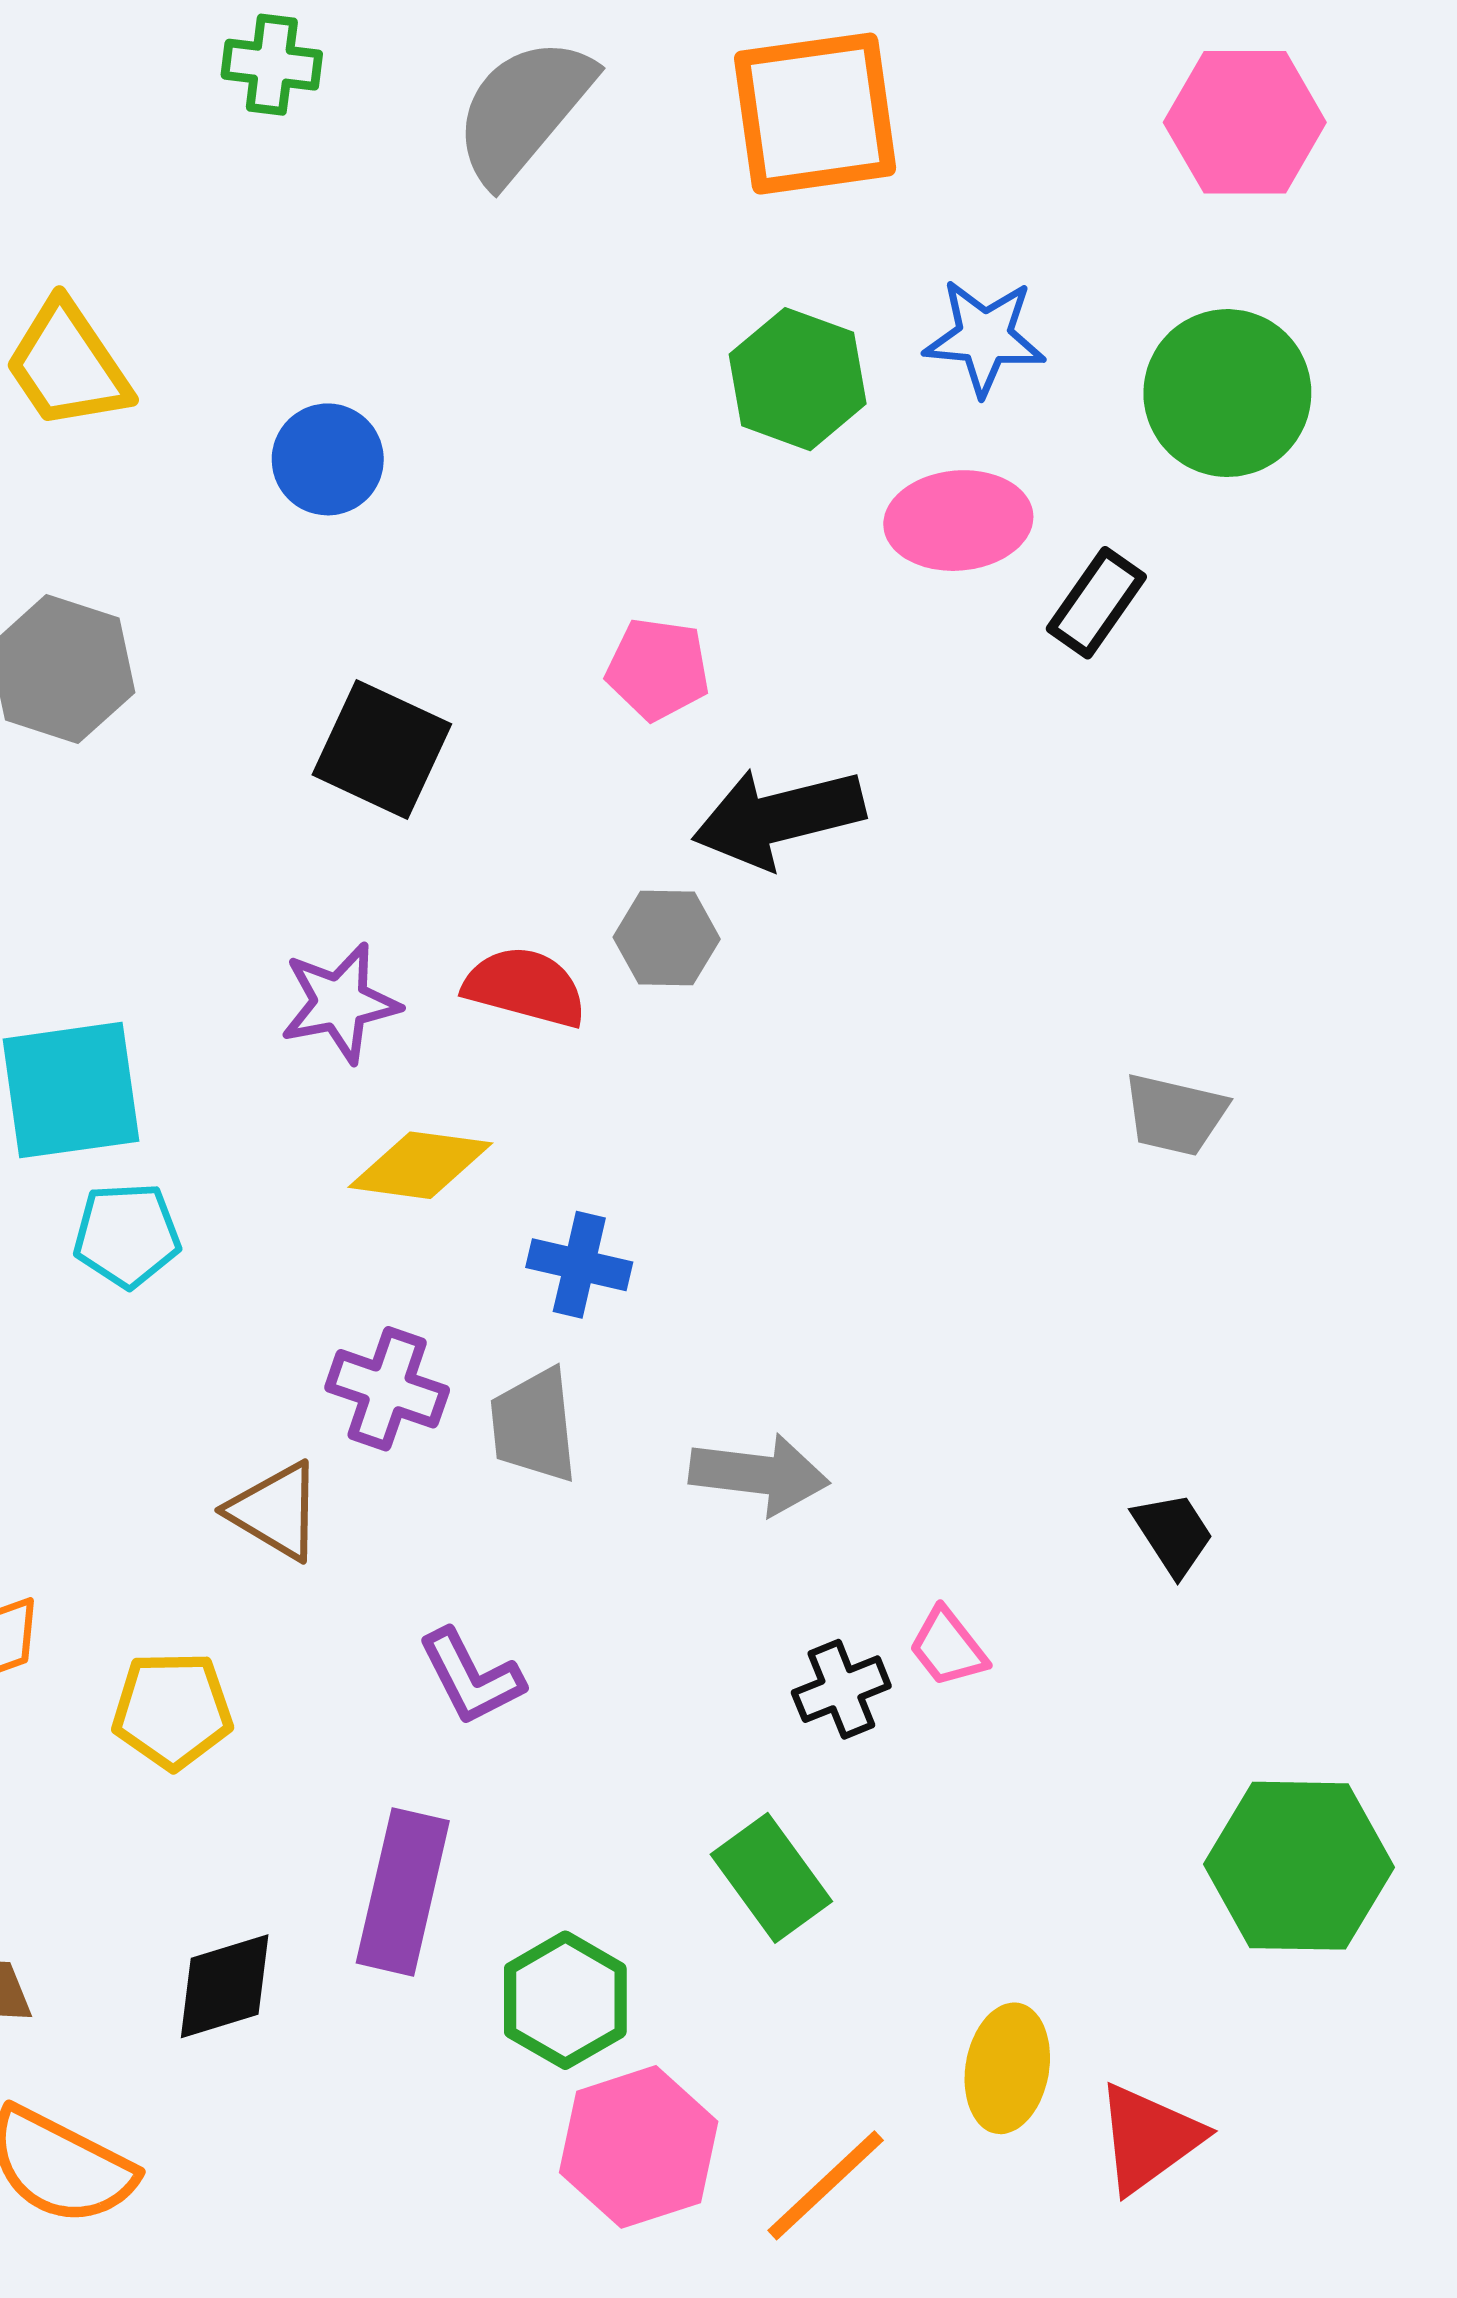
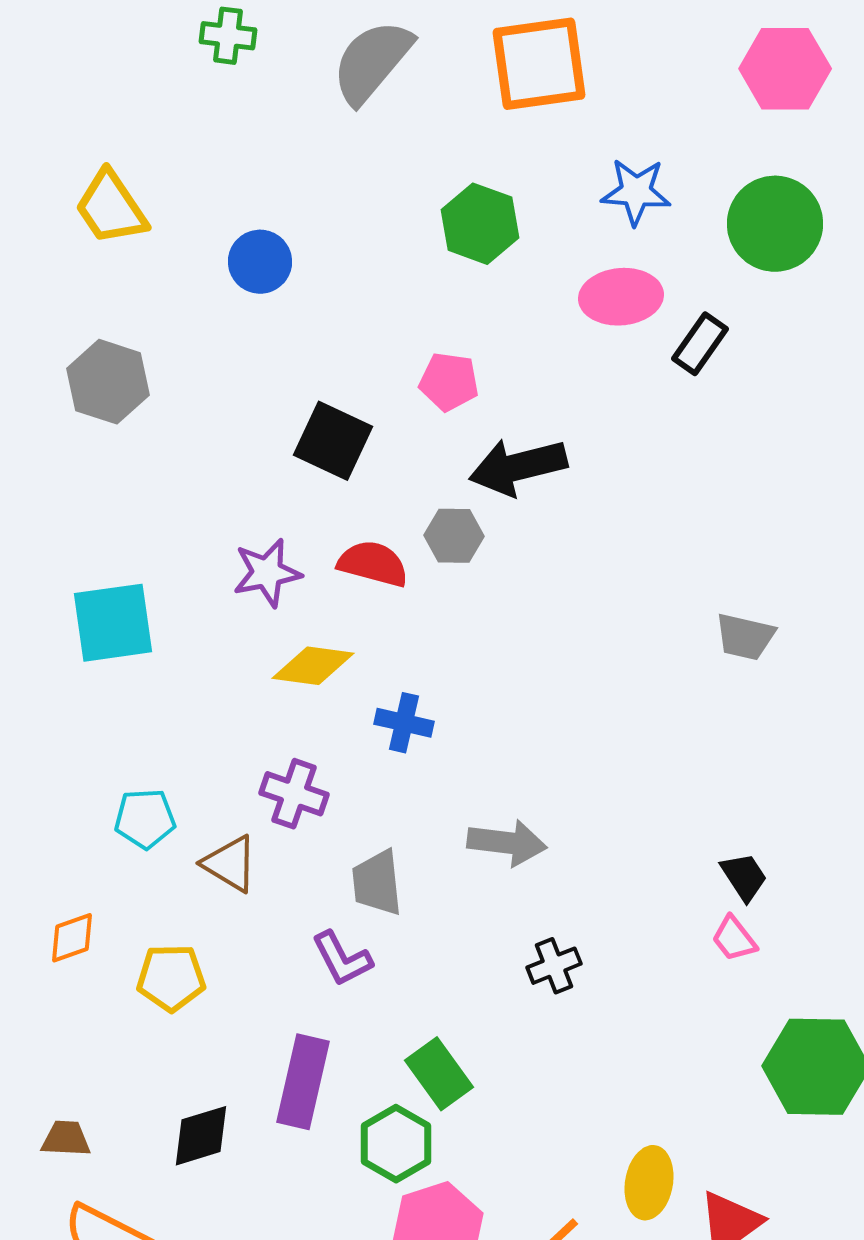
green hexagon: (798, 379) -> (480, 224), moved
black square: (382, 749) -> (333, 441), moved
cyan pentagon: (127, 1235) -> (145, 819), moved
gray trapezoid: (534, 1425) -> (377, 883), moved
pink trapezoid: (948, 1647) -> (734, 939), moved
green rectangle: (771, 1878) -> (439, 1074), moved

